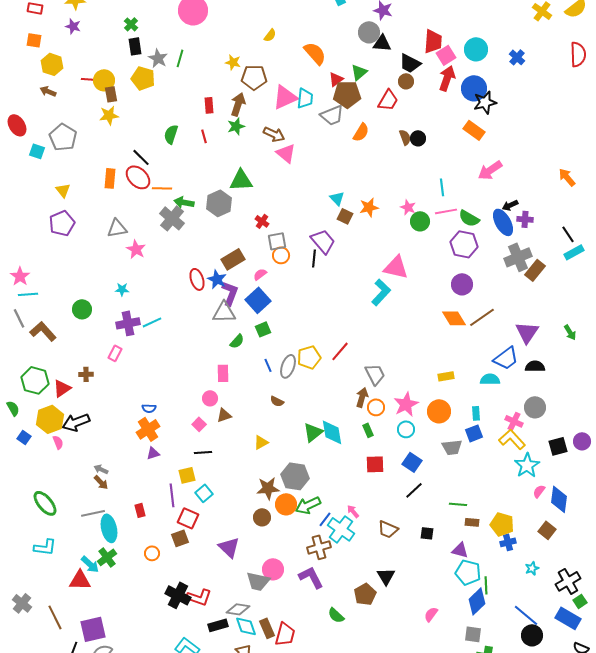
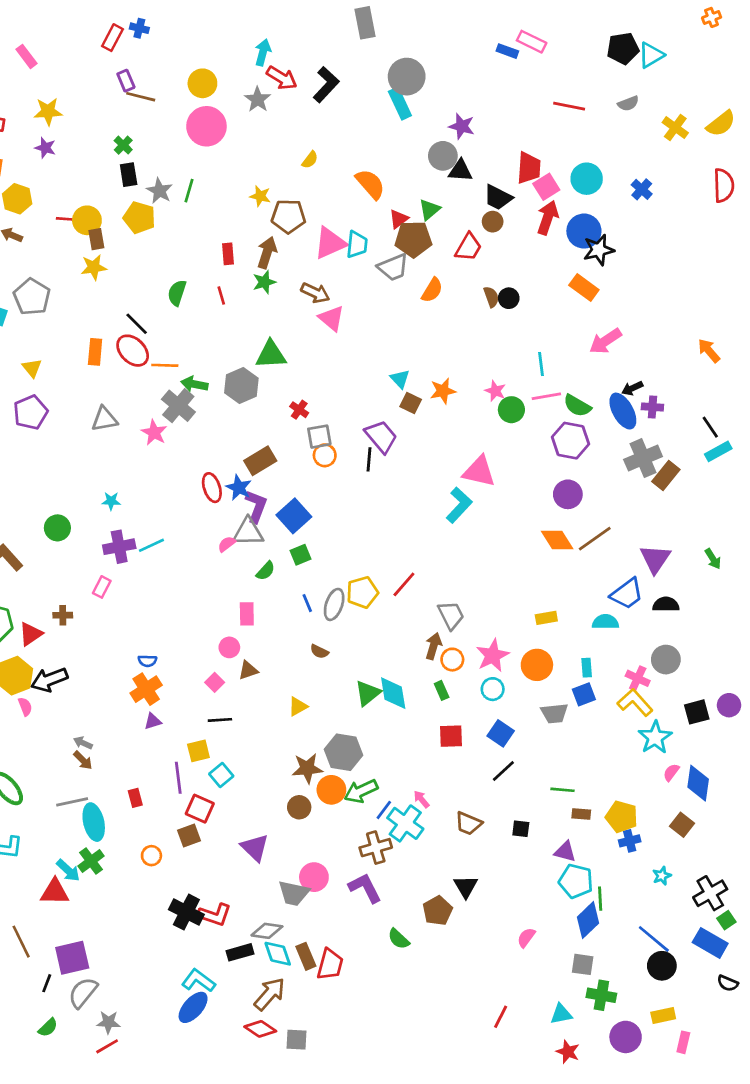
pink star: (136, 249) -> (154, 433), moved
pink semicircle: (260, 274) -> (227, 544), moved

